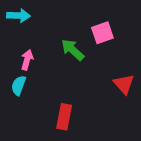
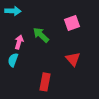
green arrow: (73, 50) -> (41, 35), moved
red triangle: (124, 84) -> (73, 59), moved

